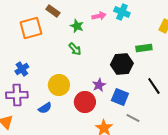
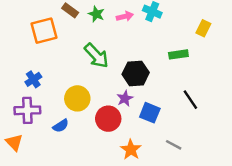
green star: (77, 26) -> (96, 14), moved
green arrow: (75, 49) -> (96, 56), size x1.6
black hexagon: (122, 64) -> (136, 73), moved
gray line: (133, 118) -> (174, 145), moved

